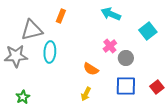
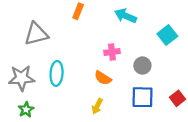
orange rectangle: (61, 16) -> (78, 11), moved
pink cross: (110, 46) -> (112, 52), moved, turned 32
cyan ellipse: (50, 52) -> (57, 73), moved
gray star: (16, 56) -> (21, 78), moved

